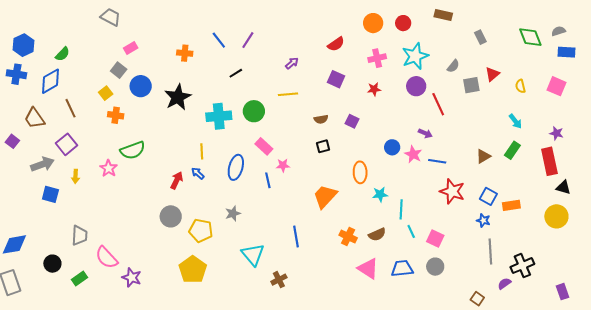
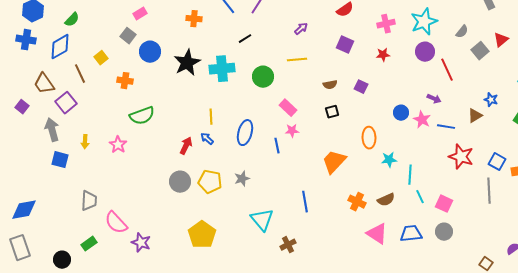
gray square: (471, 85) -> (480, 51), turned -30
yellow square: (106, 93) -> (101, 58), moved
cyan cross: (219, 116) -> (222, 69), moved
purple square: (66, 144) -> (66, 103), moved
pink rectangle: (264, 146) -> (288, 108), moved
brown triangle: (483, 156) -> (475, 116), moved
gray arrow: (42, 164) -> (52, 130), turned -85
pink star: (109, 168) -> (118, 145), moved
blue star: (483, 220) -> (491, 100), moved
yellow pentagon: (201, 230) -> (210, 182), moved
gray line: (490, 252) -> (489, 191), moved
black circle: (52, 264) -> (62, 260), moved

